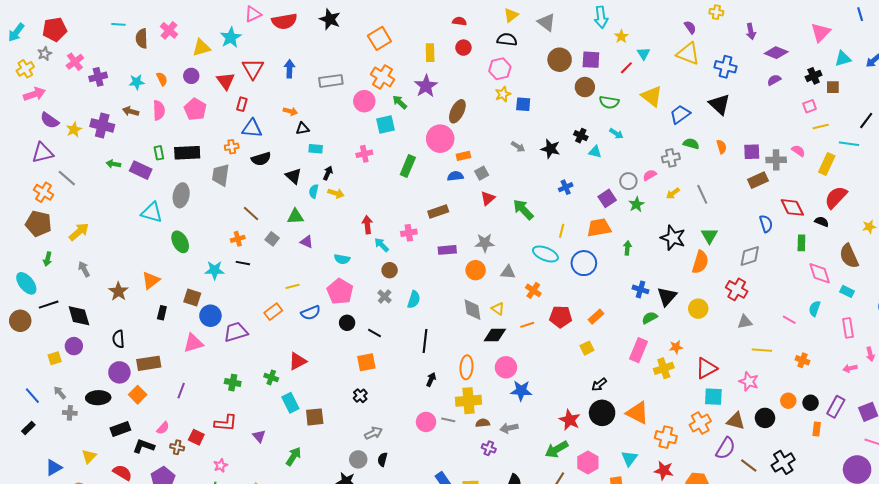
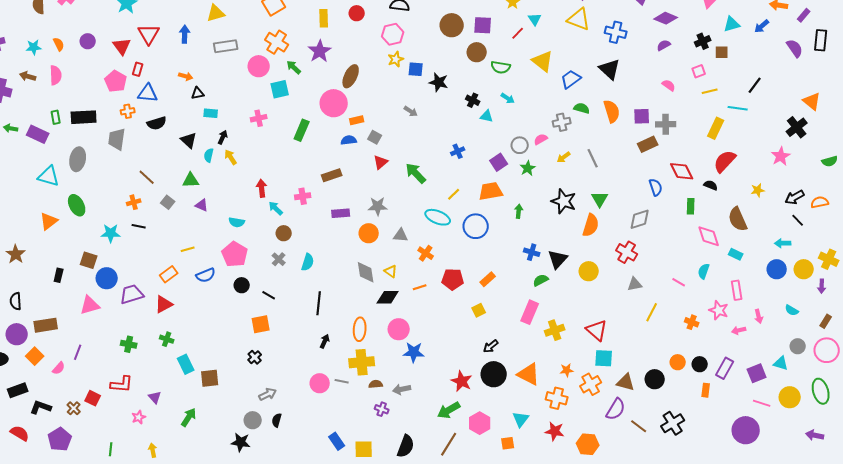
yellow triangle: (201, 48) -> (216, 13), moved
pink pentagon: (195, 109) -> (116, 81), moved
orange semicircle: (721, 147) -> (612, 111), size x1.6
black star: (550, 149) -> (439, 82), moved
pink semicircle: (798, 151) -> (669, 85), moved
gray square: (482, 173) -> (375, 137), turned -32
yellow arrow: (336, 193) -> (231, 157), turned -140
yellow line: (562, 231) -> (454, 194), turned 32
orange triangle: (151, 280) -> (49, 221), moved
orange star: (676, 347) -> (567, 370), moved
yellow line: (762, 350) -> (652, 312), turned -66
red triangle: (298, 361) -> (164, 304), moved
red triangle: (706, 368) -> (597, 330), turned -50
pink star: (749, 381) -> (719, 310), moved
pink semicircle: (163, 428) -> (59, 368), moved
brown cross: (177, 447) -> (74, 408), turned 32
pink star: (221, 465) -> (139, 417), moved

